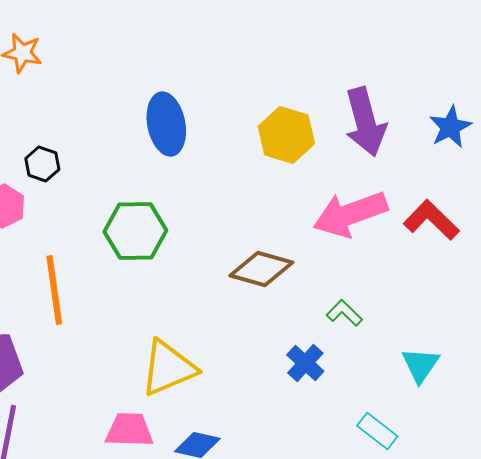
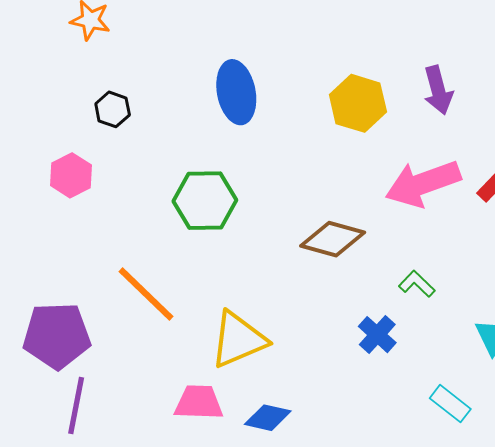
purple arrow: (365, 122) -> (438, 90), size x0.7
black hexagon: (42, 164) -> (113, 109), moved
orange line: (54, 290) -> (146, 294), moved, turned -38

